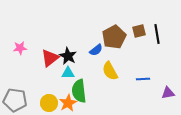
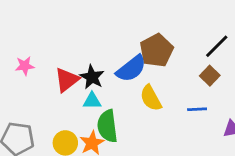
brown square: (139, 31) -> (210, 76), moved, turned -32
black line: (157, 34) -> (217, 46), turned 54
blue semicircle: (96, 50) -> (131, 69), size x1.6

